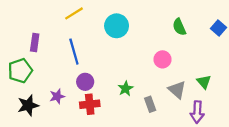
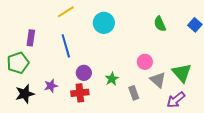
pink circle: (162, 59) -> (145, 62), moved
purple circle: (85, 82) -> (84, 73), moved
green triangle: (204, 82) -> (182, 73), size x1.5
purple arrow: (197, 112) -> (176, 100), turned 48

